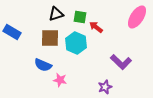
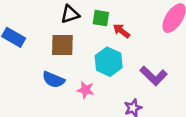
cyan hexagon: (76, 43) -> (109, 62), moved
pink star: (60, 80) -> (86, 90), moved

